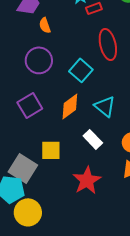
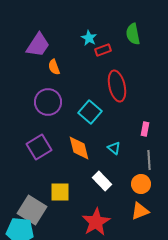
orange diamond: (70, 106) -> (79, 148), turned -68
cyan triangle: (105, 106) -> (114, 148), size x0.6

